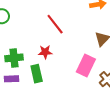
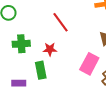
green cross: (14, 58) -> (21, 44), moved
purple rectangle: (11, 79) -> (19, 83), moved

